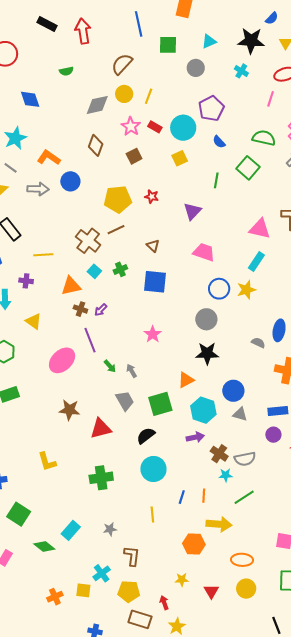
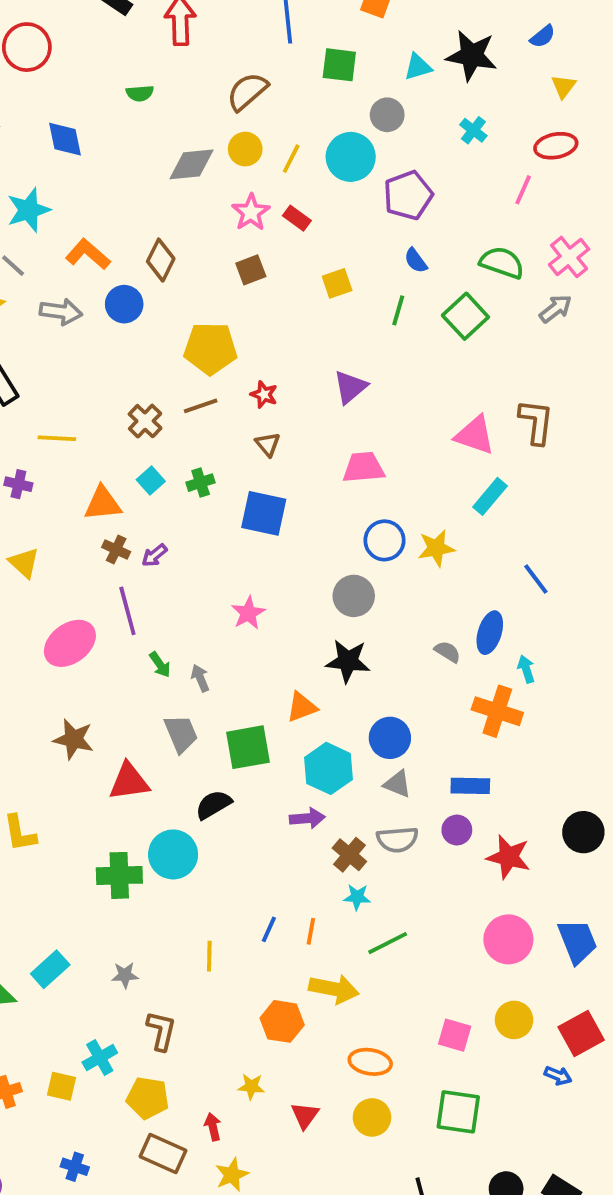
black star: (251, 41) -> (472, 55), moved
cyan circle: (183, 128) -> (351, 157), moved
brown diamond: (96, 145) -> (161, 260), moved
green line: (216, 180) -> (398, 310), moved
red star: (152, 197) -> (264, 394), moved
brown cross: (88, 241) -> (145, 421), size x0.7
pink trapezoid: (204, 252) -> (364, 467), turned -30
cyan rectangle: (256, 261) -> (490, 496), moved
gray semicircle: (245, 459) -> (397, 839), moved
cyan circle: (153, 469) -> (173, 854), moved

